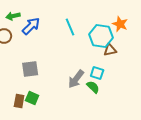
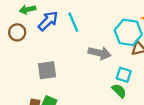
cyan line: (70, 27) -> (73, 22), moved
gray arrow: (76, 79) -> (100, 53), moved, turned -114

